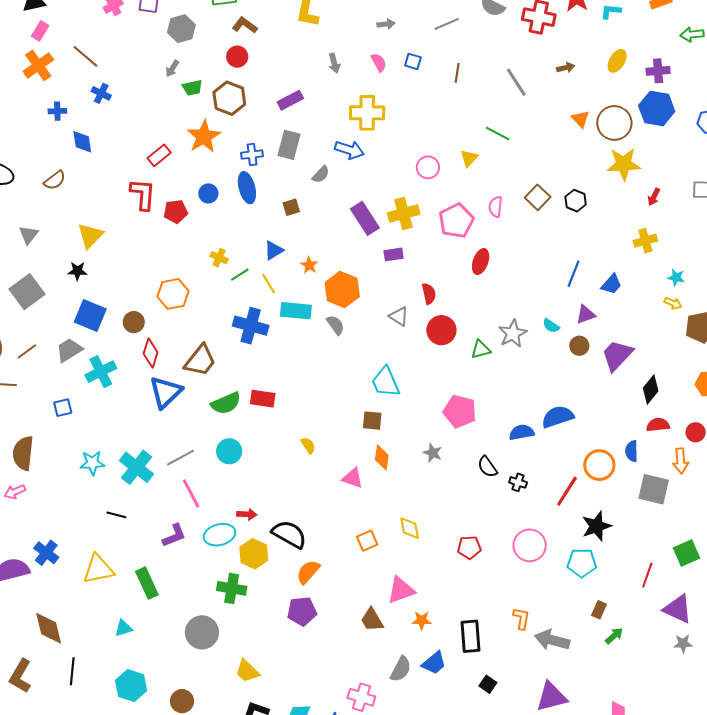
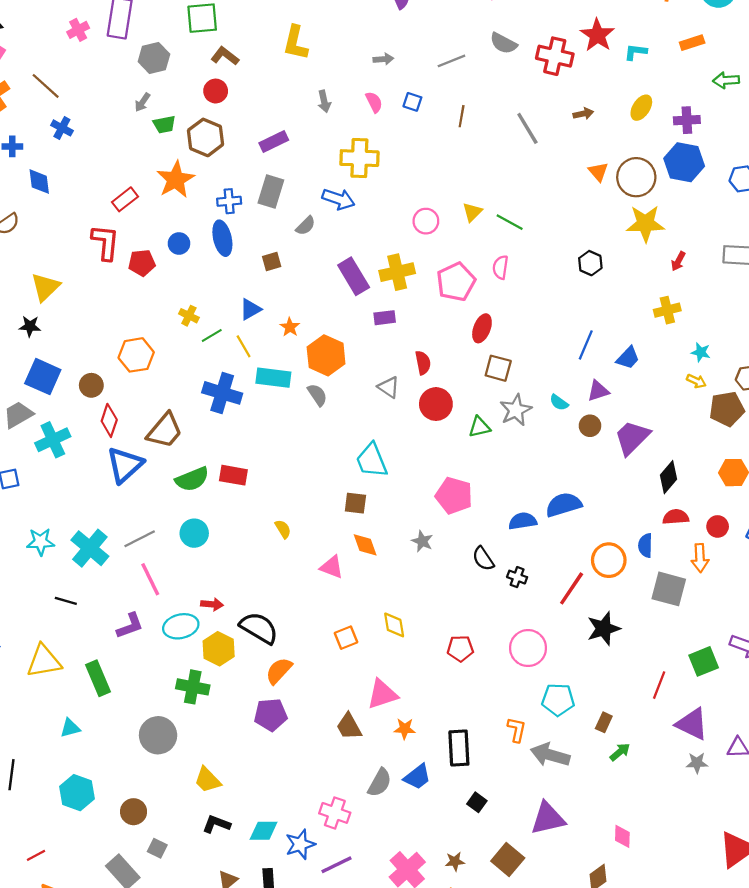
green line: (498, 134) -> (510, 222), moved
brown square: (538, 197) -> (498, 368), moved, turned -30
orange diamond: (382, 458) -> (365, 545), turned -30
cyan pentagon: (582, 563) -> (558, 700), moved

